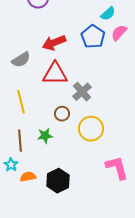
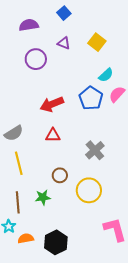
gray semicircle: (21, 60) -> (14, 133), moved
red triangle: (55, 74) -> (53, 135), size x0.6
gray cross: (82, 92) -> (95, 150), moved

